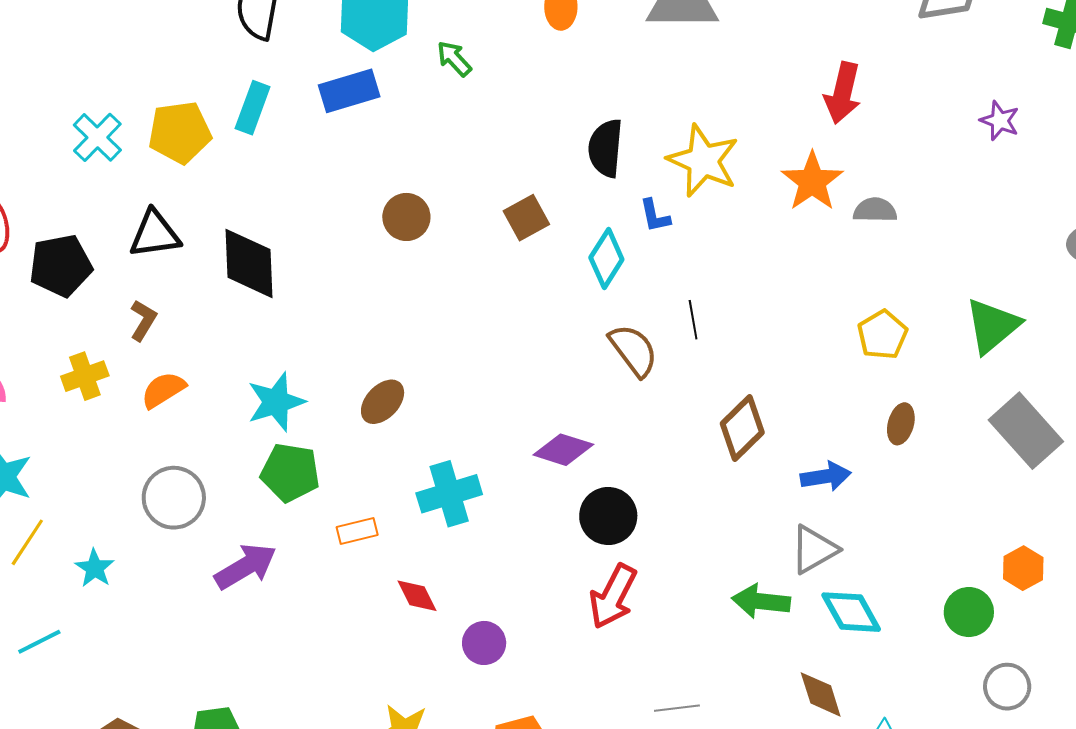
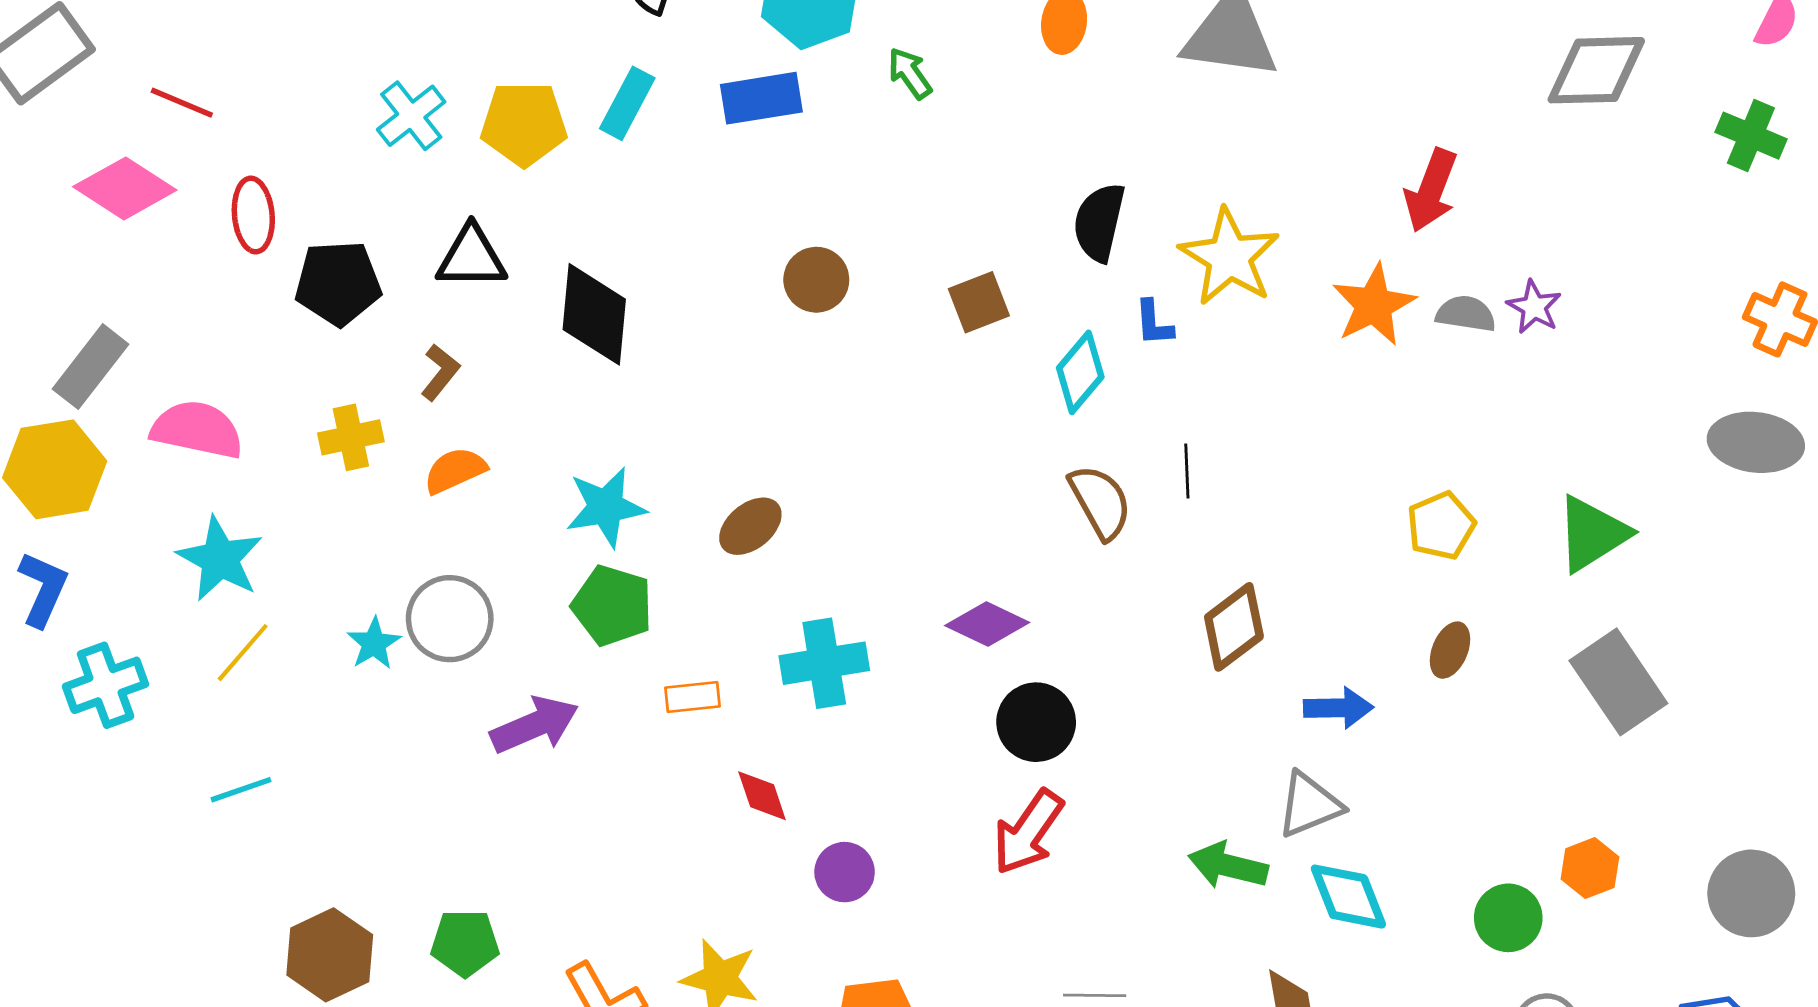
purple star: (1000, 121) -> (1534, 307), moved
gray semicircle: (875, 210) -> (1466, 314), moved
cyan star: (95, 568) -> (374, 643), moved

